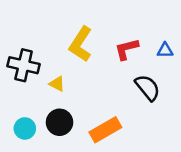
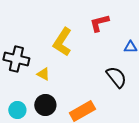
red L-shape: (127, 49) -> (99, 23), moved

